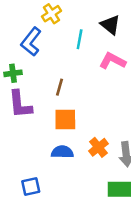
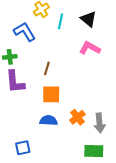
cyan line: (80, 39) -> (60, 21), moved
blue L-shape: (31, 42) -> (25, 32), turned 110

